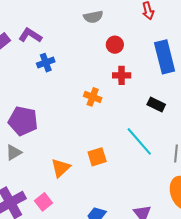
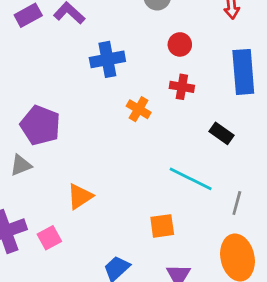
blue cross: (46, 63) -> (107, 59), moved, size x1.4
cyan line: (139, 141) -> (191, 179), turned -32
orange square: (97, 157) -> (162, 226), moved

